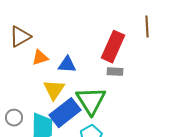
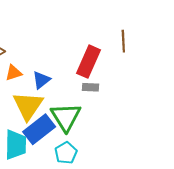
blue triangle: (67, 65) -> (41, 80), turned -42
yellow triangle: (54, 90) -> (28, 106), size x1.4

